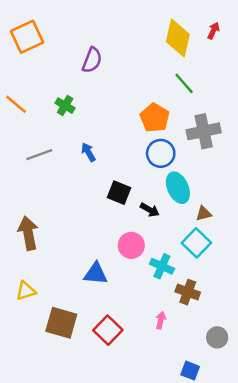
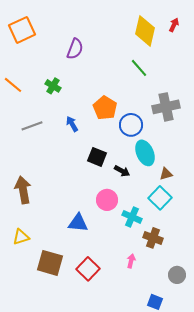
green line: (184, 83) -> (139, 68), moved
orange pentagon: (155, 118) -> (105, 108), moved

